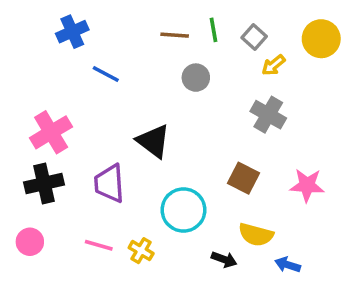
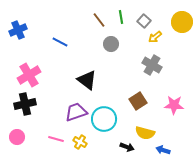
blue cross: (72, 32) -> (18, 30), moved
brown line: (175, 35) -> (99, 20), turned 49
brown square: (244, 178) -> (138, 101), turned 30
purple trapezoid: (109, 183) -> (76, 112), moved, turned 75

